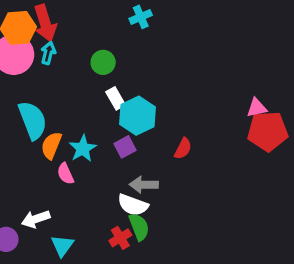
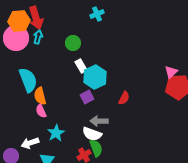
pink triangle: (257, 108) -> (171, 72), turned -32
orange semicircle: (51, 145) -> (40, 96), turned -36
cyan star: (83, 149) -> (56, 133), moved
pink semicircle: (65, 174) -> (41, 111), moved

